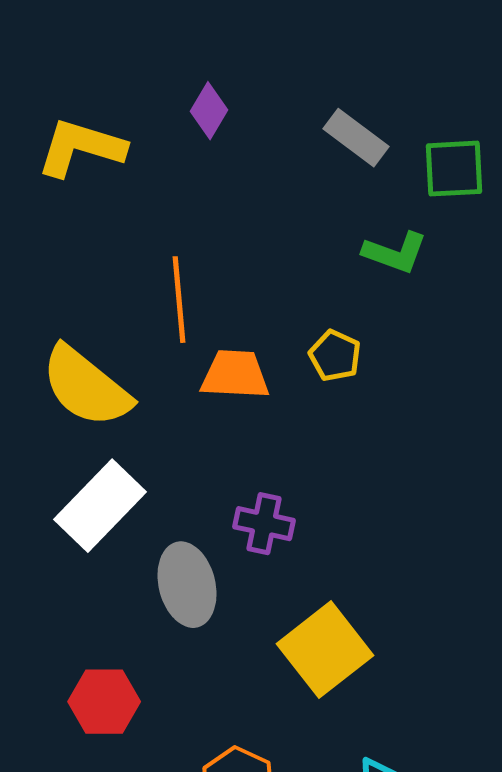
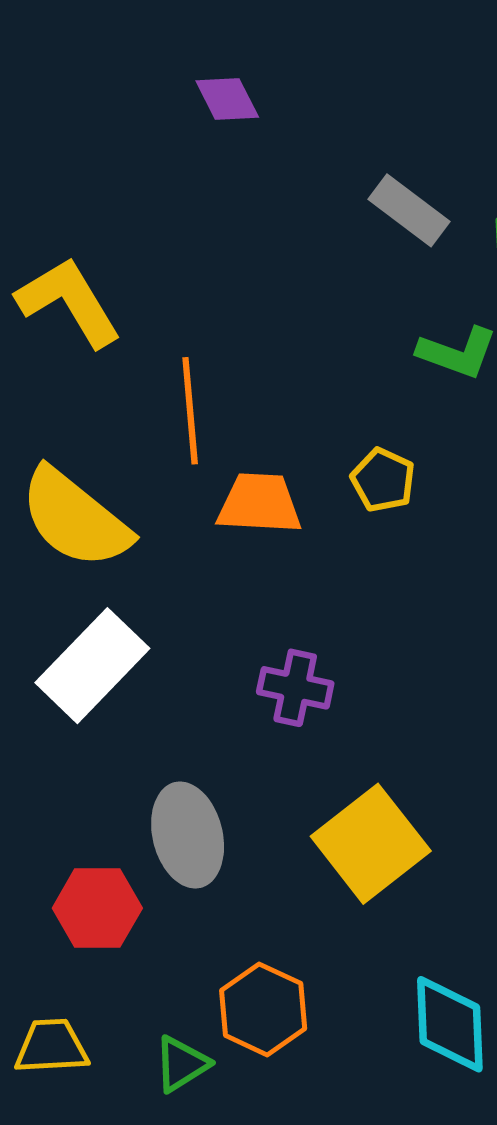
purple diamond: (209, 111) -> (227, 99), moved, turned -58
yellow L-shape: (81, 148) -> (69, 302), moved, turned 42
gray ellipse: (187, 585) -> (188, 835), moved

